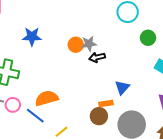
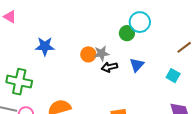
green circle: (148, 38) -> (127, 33), moved
blue triangle: (122, 87) -> (137, 65), moved

